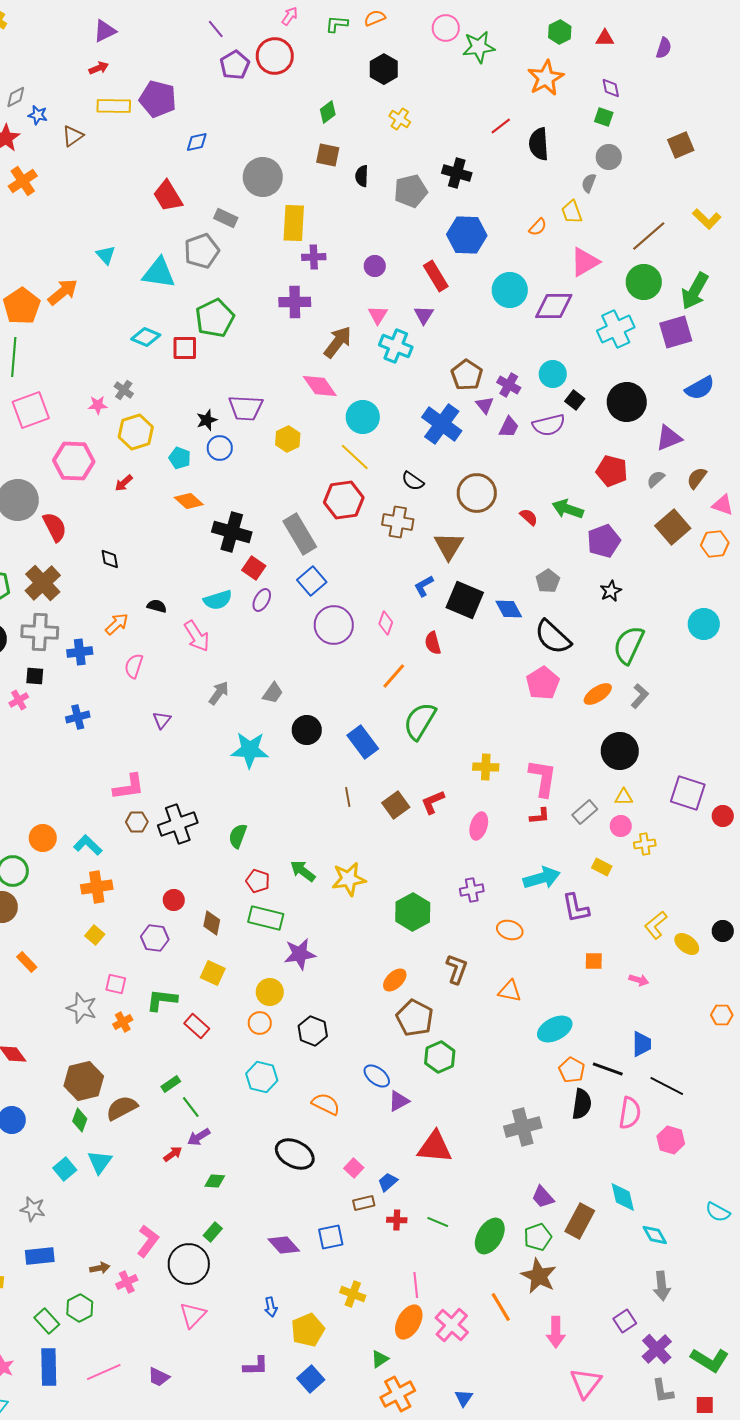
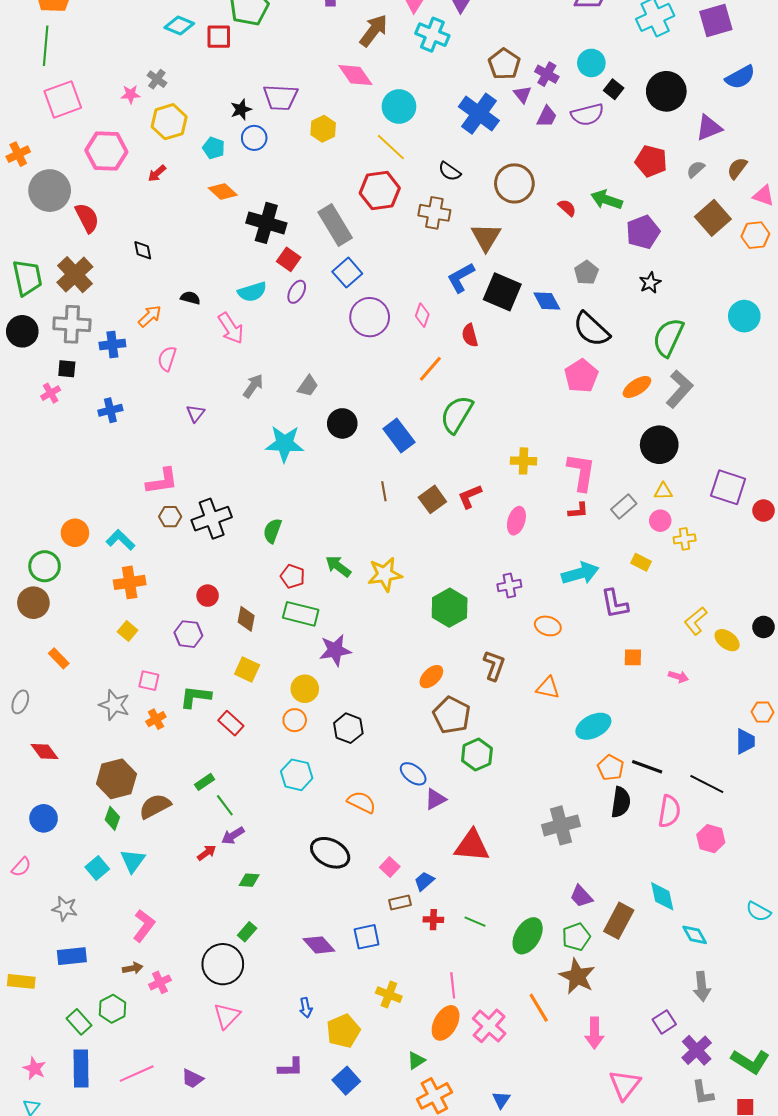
blue L-shape: (424, 586) -> (461, 278), size x1.4
gray L-shape: (640, 696) -> (679, 389), size x1.5
blue trapezoid: (642, 1044) -> (745, 741), moved
pink L-shape: (148, 1241) -> (144, 926), moved

